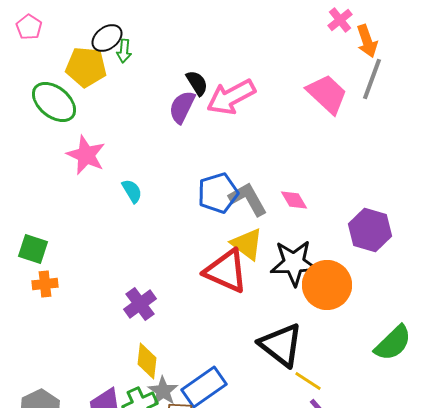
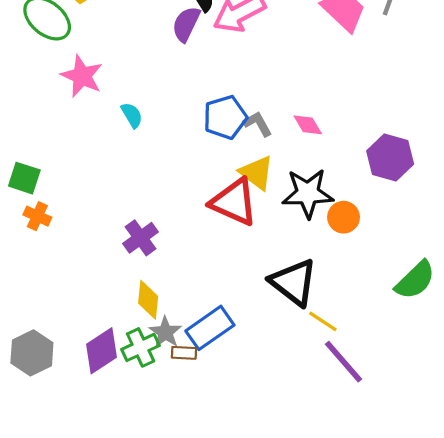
gray L-shape: (248, 199) -> (258, 124), size x0.7
orange cross: (45, 284) -> (37, 216), turned 30
orange circle: (327, 285) -> (344, 217), size x0.6

